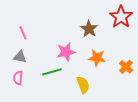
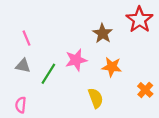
orange cross: (126, 67) -> (145, 90), moved
green line: (52, 72) -> (48, 74), moved, turned -42
pink semicircle: (18, 78) -> (21, 105), moved

